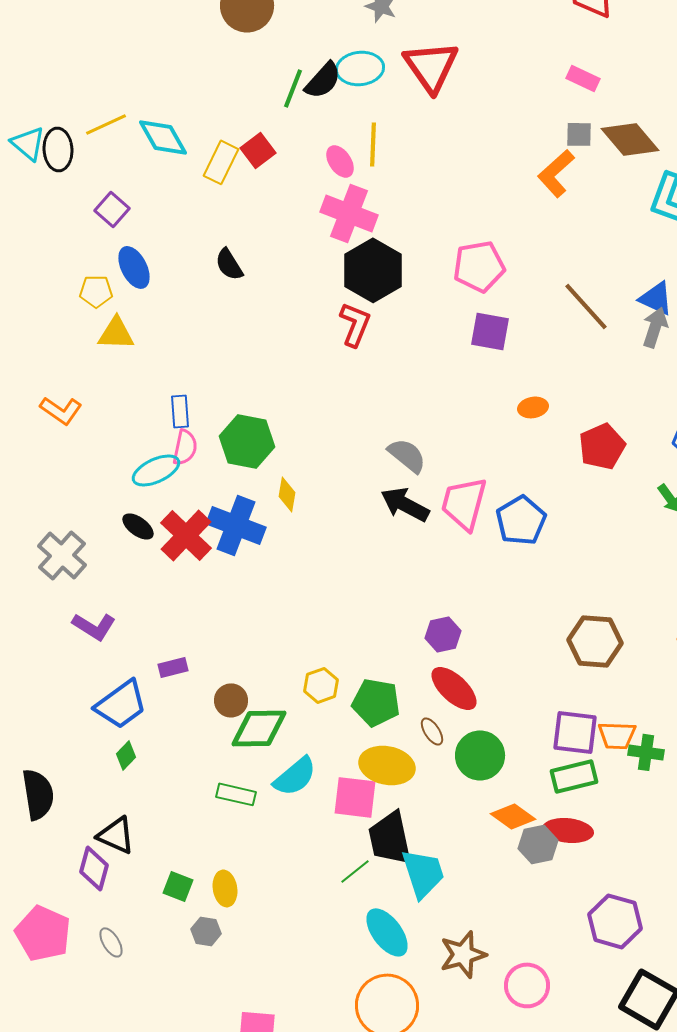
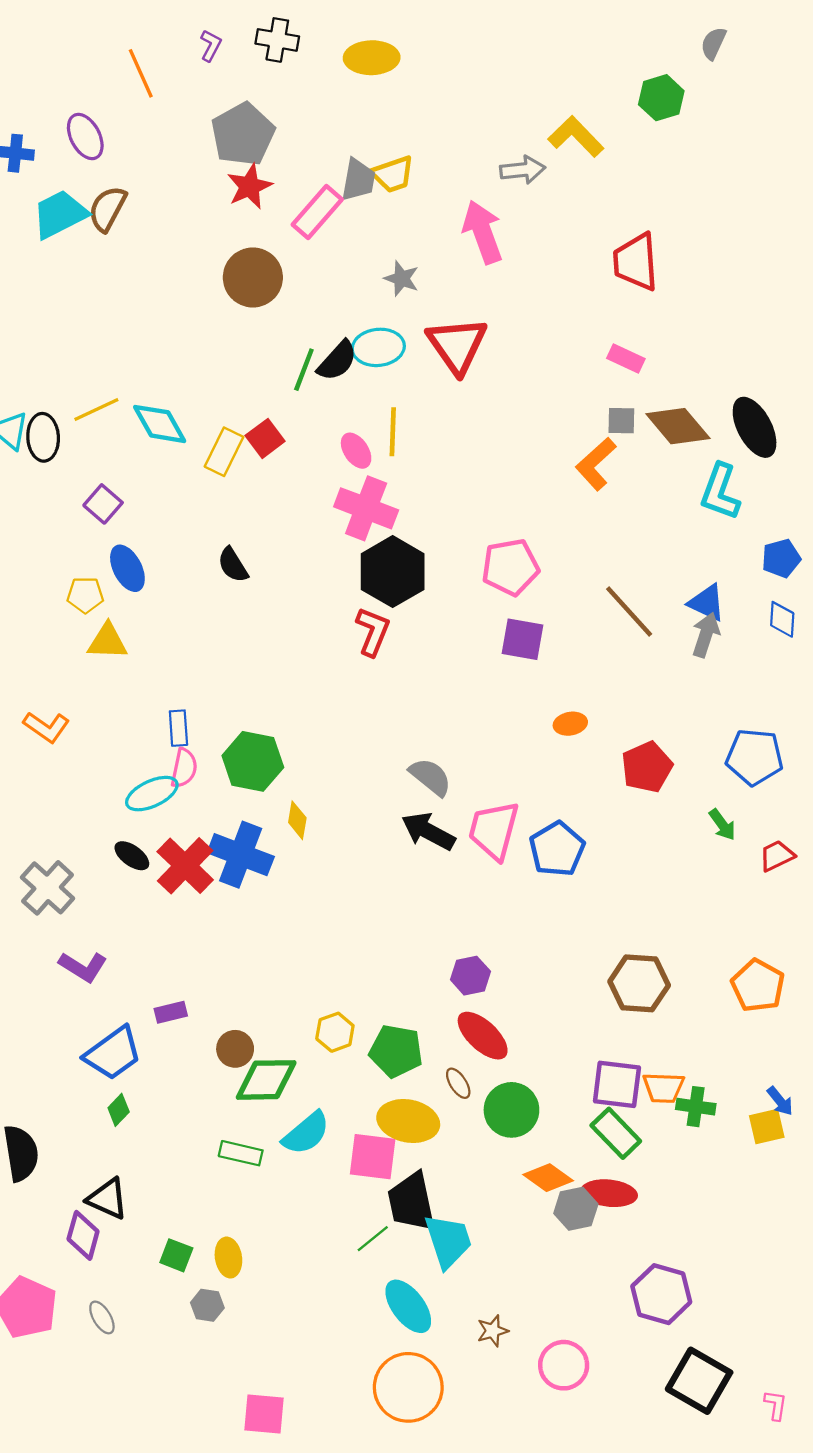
green rectangle: (574, 776) -> (616, 1133), turned 60
brown star: (463, 954) -> (493, 1331), size x0.6

